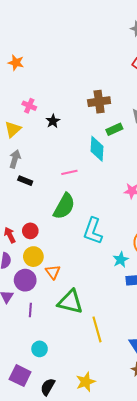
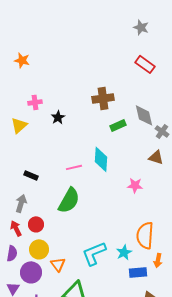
pink cross: (29, 106) -> (35, 102), turned -32
cyan diamond: (97, 149) -> (101, 159), moved
gray arrow: (15, 159) -> (21, 203), moved
cyan L-shape: (93, 231) -> (94, 253), moved, turned 48

